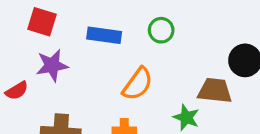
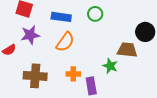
orange semicircle: (138, 84) -> (65, 42), moved

